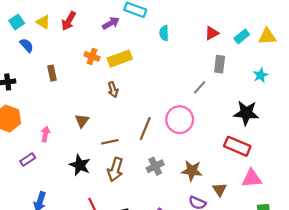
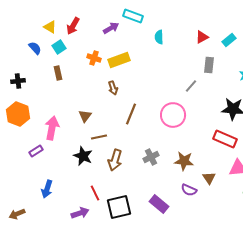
cyan square: (17, 22) -> (59, 47), moved
brown line: (145, 128) -> (131, 114), moved
pink arrow: (45, 134) -> (52, 128), size x1.6
brown line: (110, 142) -> (99, 137), moved

